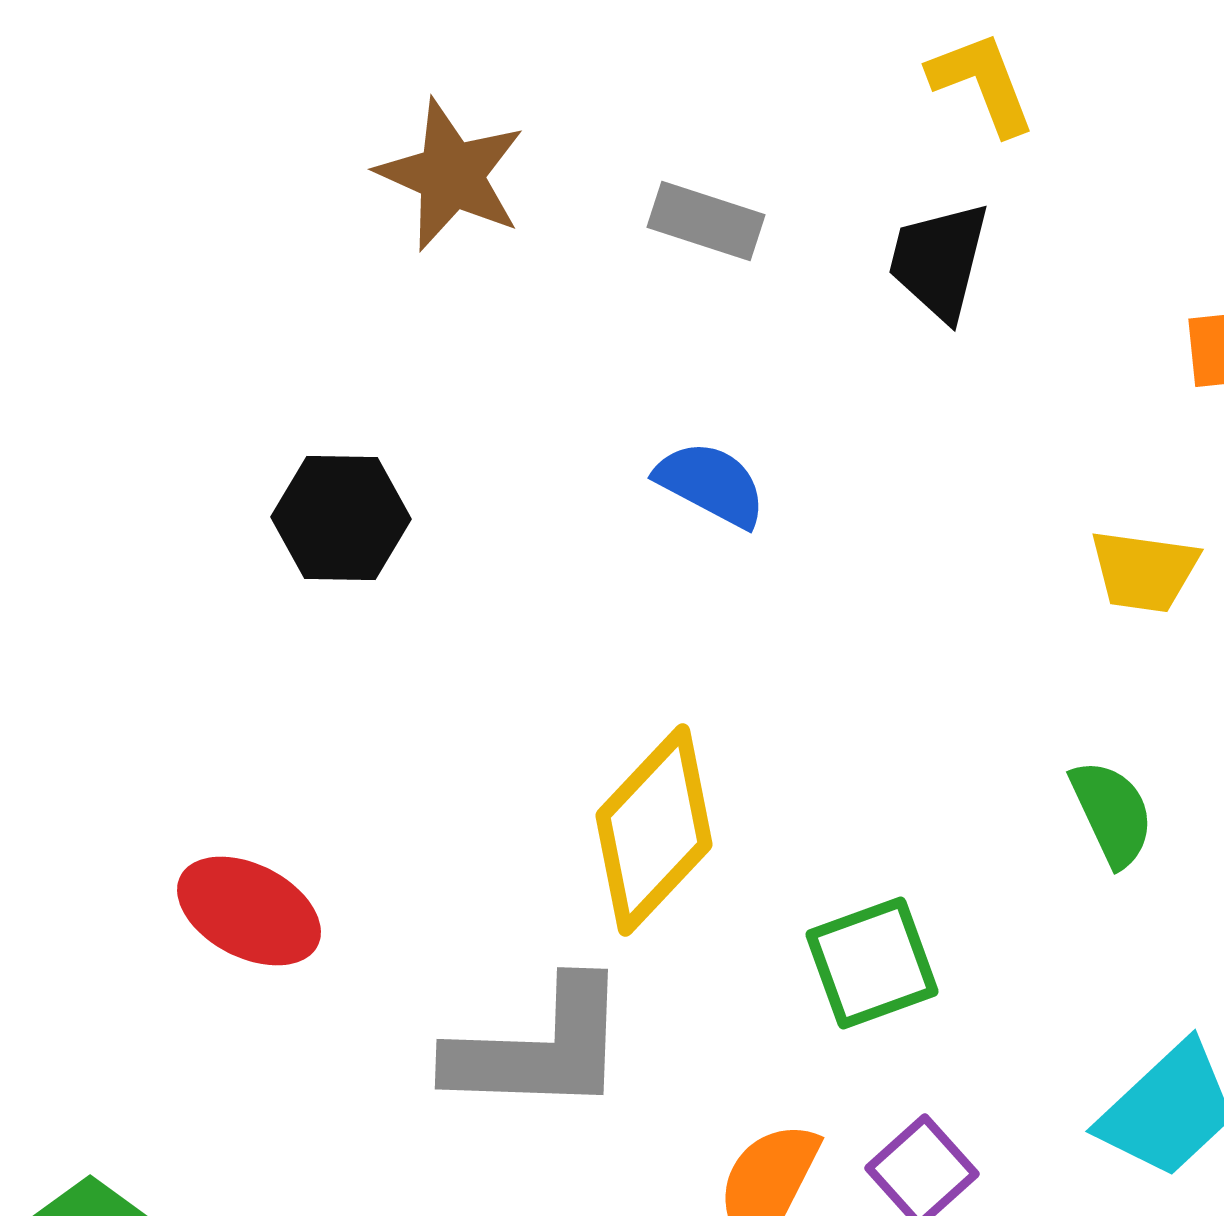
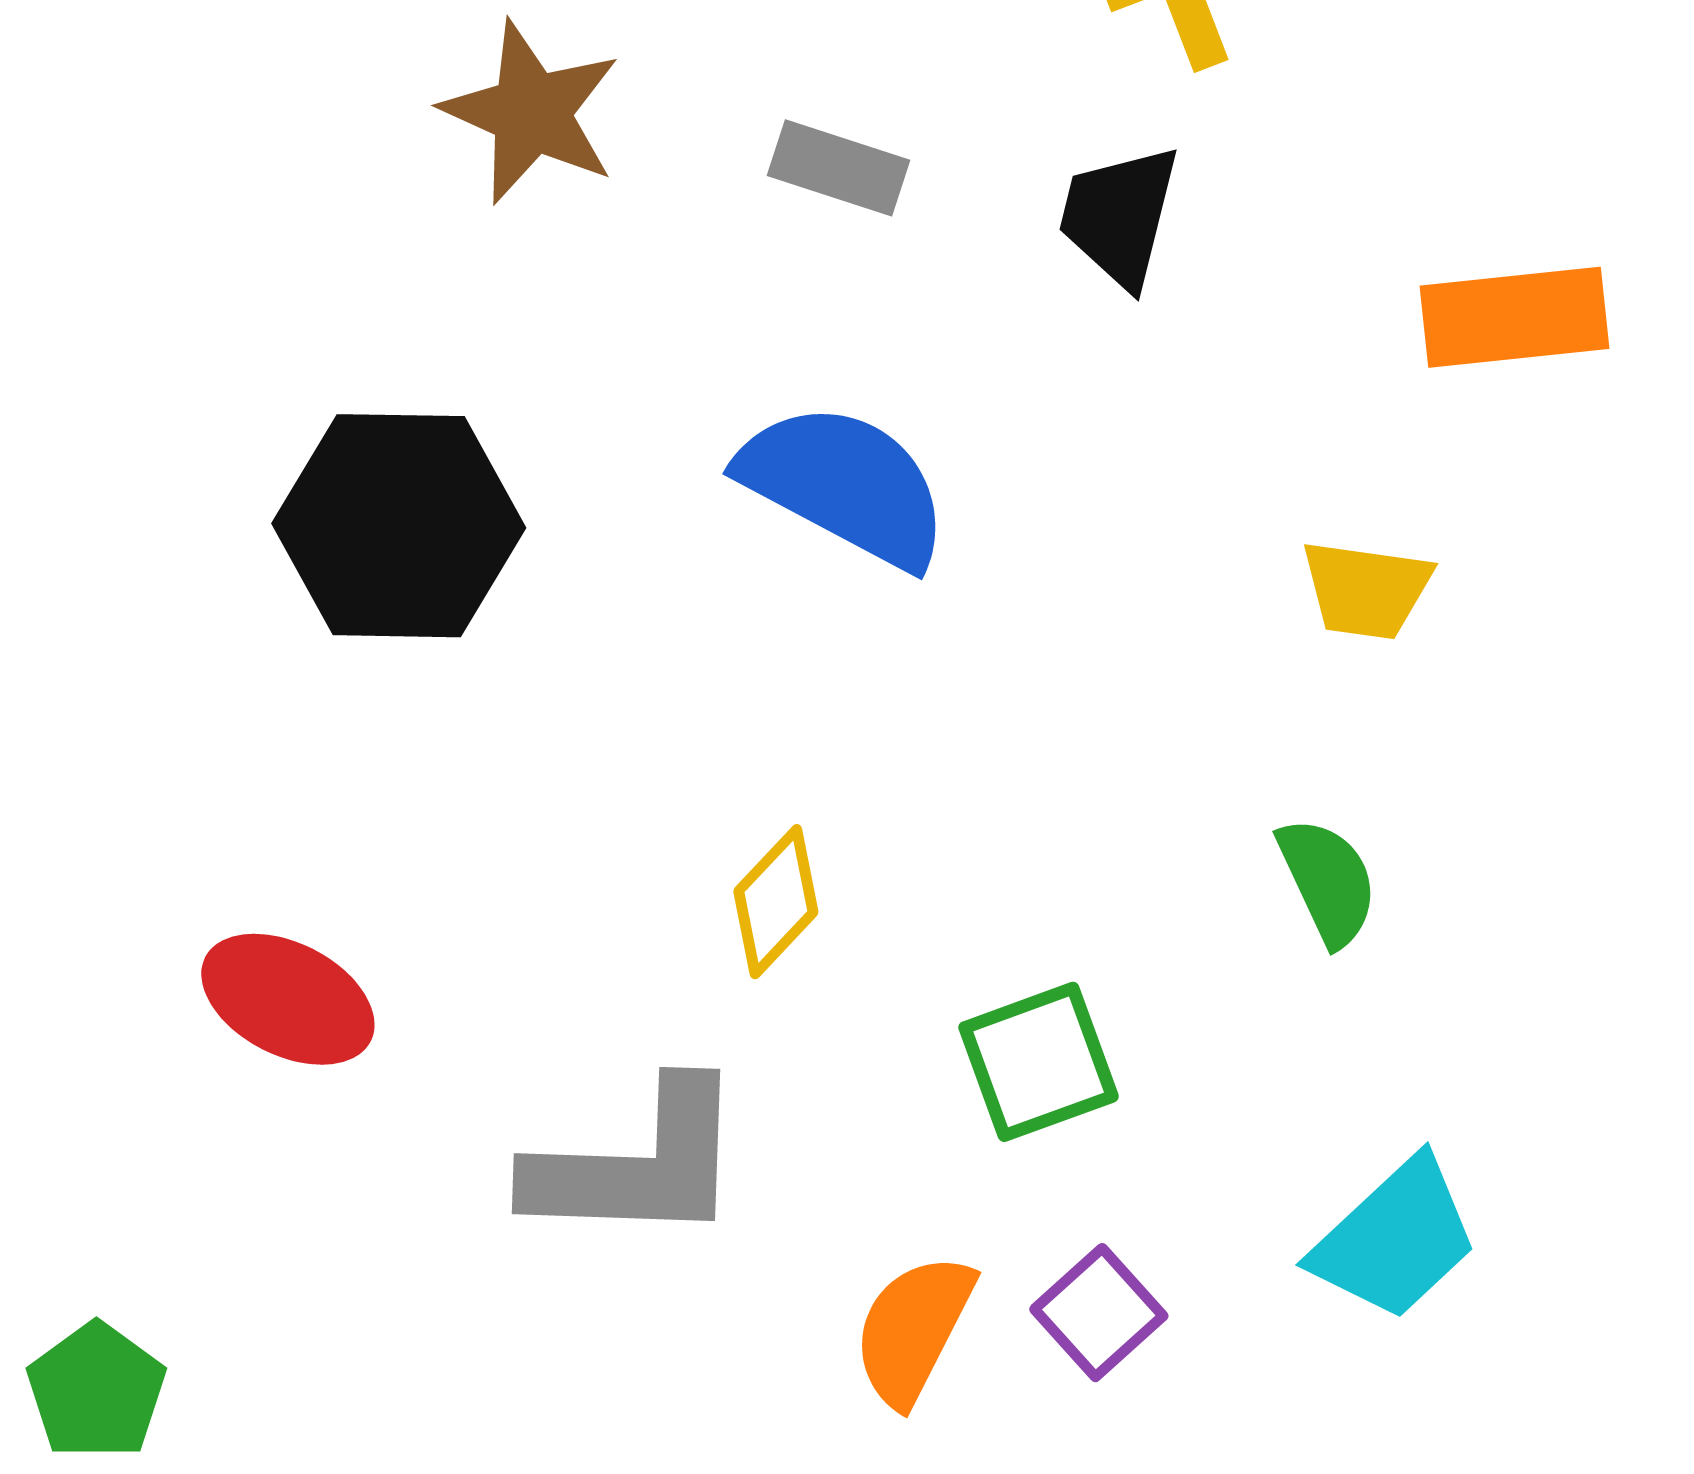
blue semicircle: (711, 484) -> (845, 485), size x1.6
black hexagon: (341, 518) -> (399, 526), size x1.5
yellow diamond: (654, 830) -> (776, 902), size x0.6

